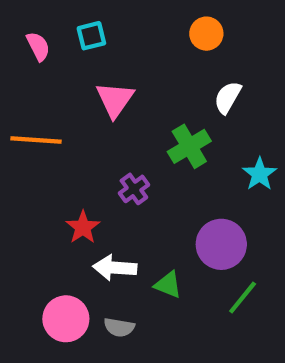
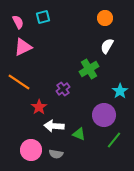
orange circle: (206, 34) -> (105, 18), moved
pink triangle: (115, 100) -> (23, 47), moved, turned 30
orange line: (36, 140) -> (19, 82), moved, turned 30
cyan star: (260, 174) -> (120, 91), moved

